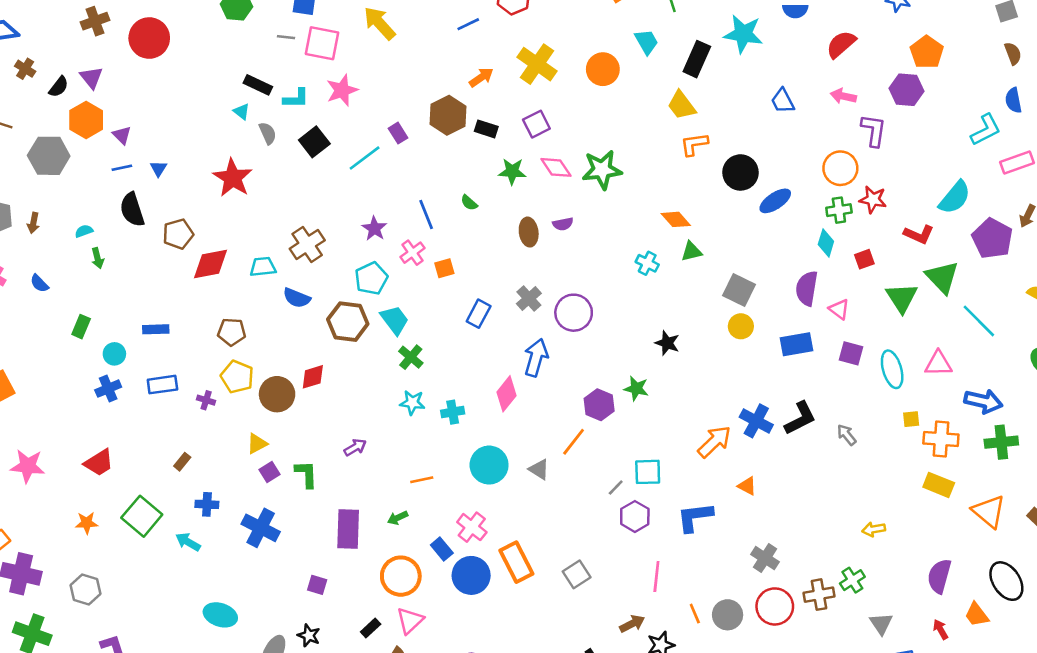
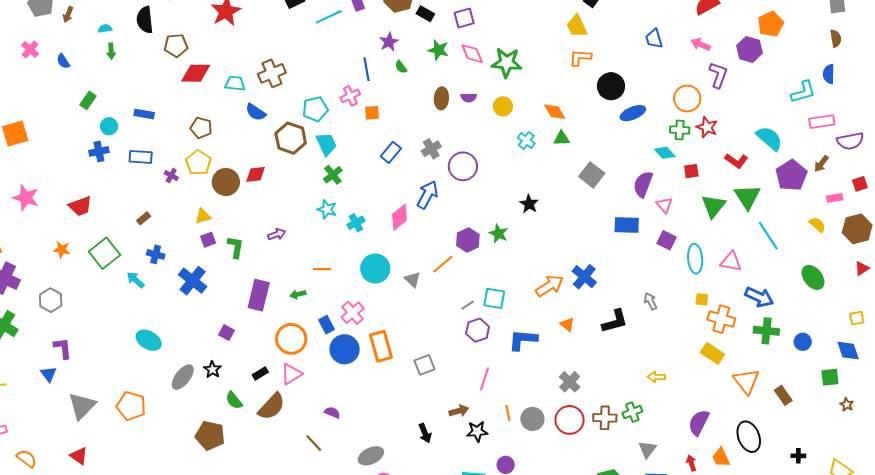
cyan semicircle: (955, 197) -> (769, 138), turned -100
purple star: (374, 229) -> (389, 42), moved
cyan diamond: (826, 243) -> (665, 153), turned -70
yellow circle: (741, 326) -> (503, 106), moved
cyan cross: (453, 412) -> (356, 223), turned -30
black L-shape: (800, 418) -> (615, 321), moved

